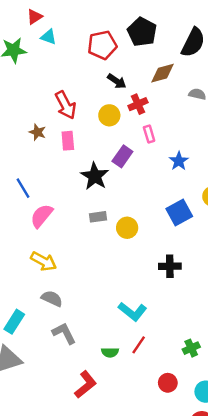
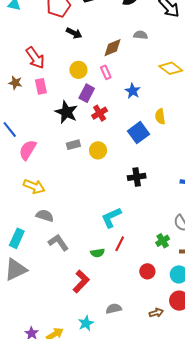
brown diamond: (163, 73) -> (113, 48), moved
red cross: (138, 104) -> (100, 113), moved
yellow circle: (109, 115) -> (78, 70), moved
cyan L-shape: (132, 311) -> (111, 217), turned 125

